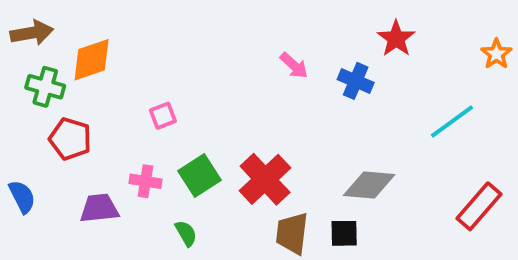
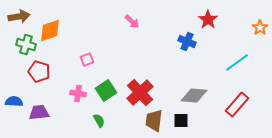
pink arrow: (294, 66) -> (132, 22), moved
blue semicircle: (22, 197) -> (14, 102), turned -60
red rectangle: (479, 206) -> (237, 104), moved
purple trapezoid: (99, 208) -> (39, 112), moved

